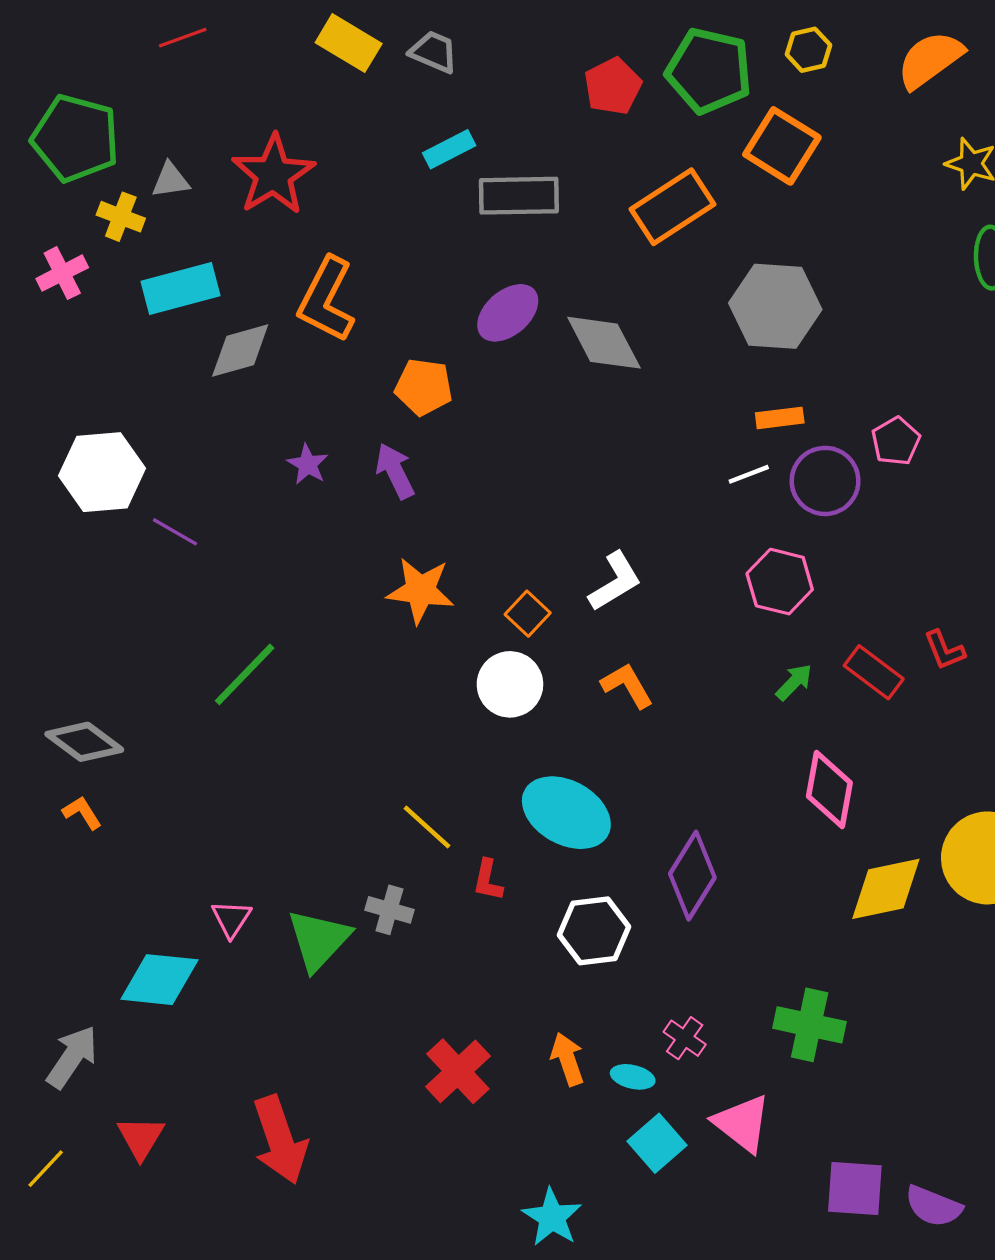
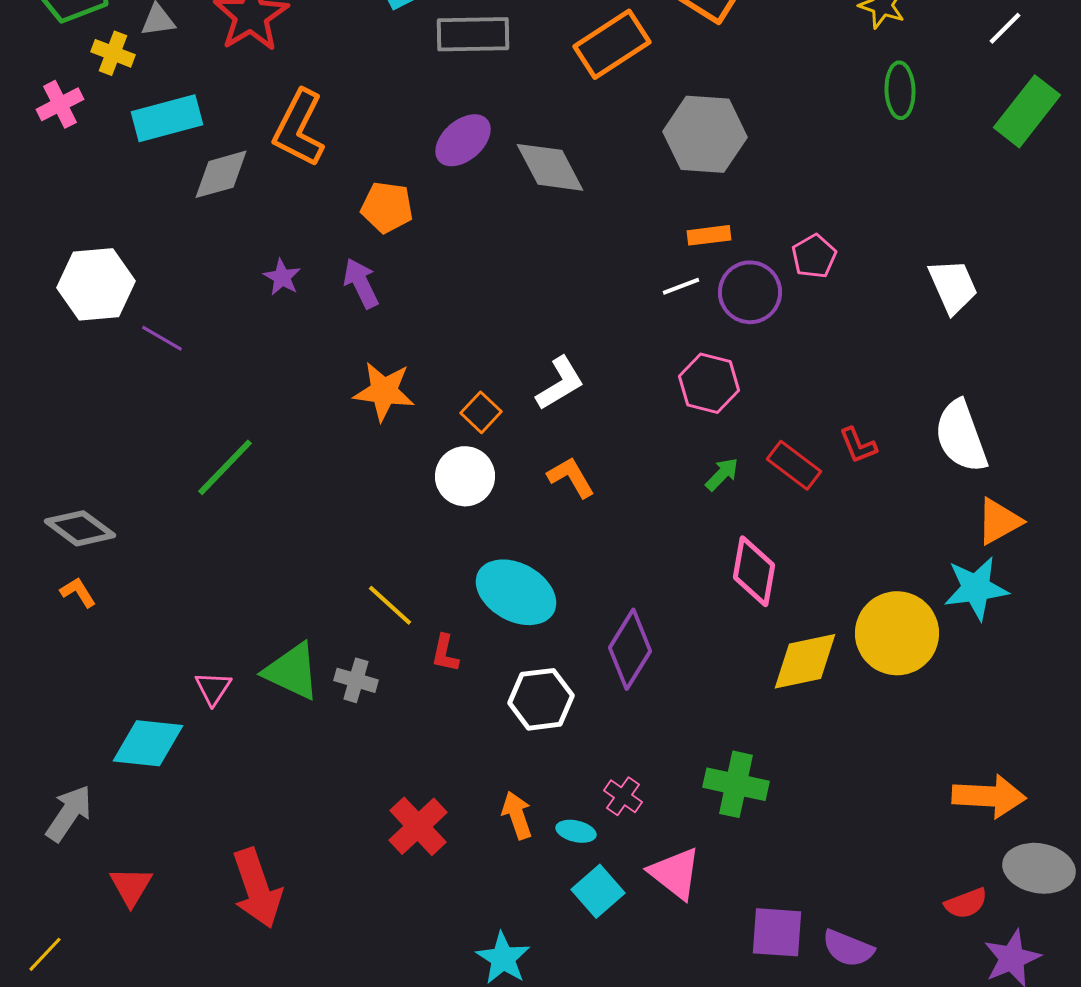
green triangle: (319, 940) -> (292, 671), moved, turned -48
yellow line: (46, 1169) -> (45, 954), moved

